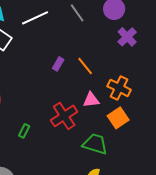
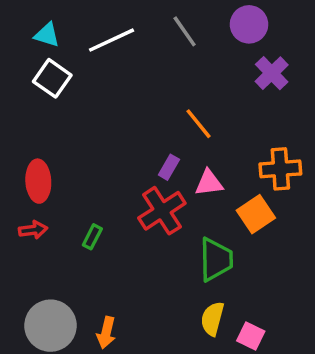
purple rectangle: (58, 64) -> (169, 167), moved
orange cross: (119, 88) -> (280, 169), moved, turned -30
green trapezoid: (95, 144) -> (216, 259), turned 72

